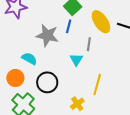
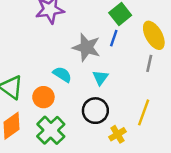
gray line: (89, 44) -> (149, 63), moved
cyan triangle: (76, 60) -> (100, 78), moved
black circle: (47, 82) -> (95, 111), moved

